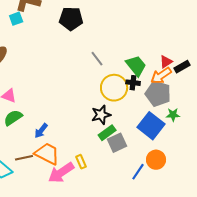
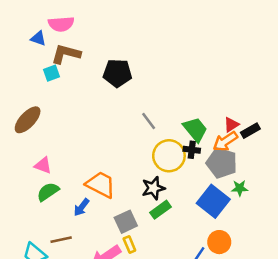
gray square: (117, 143) -> (126, 222), moved
orange trapezoid: (47, 154) -> (101, 185), moved

